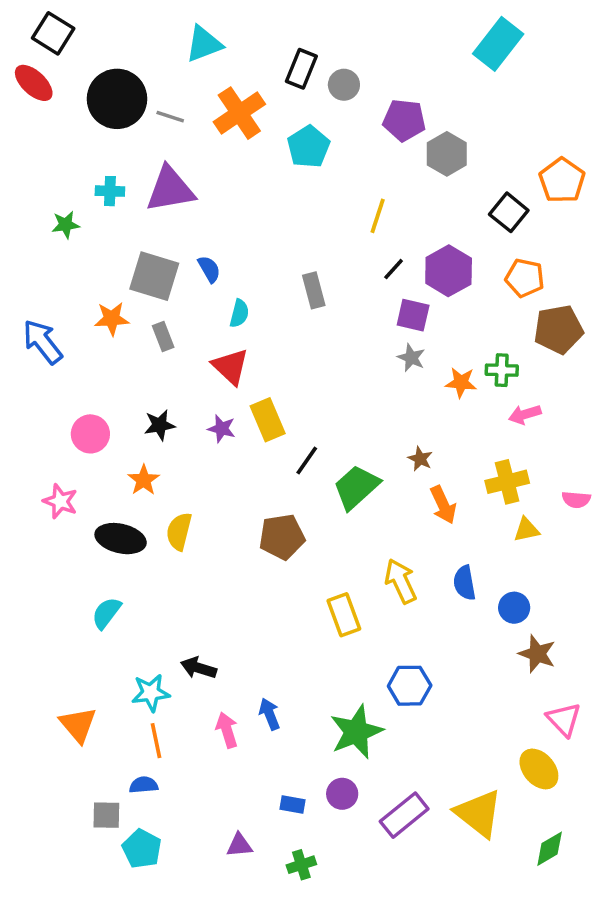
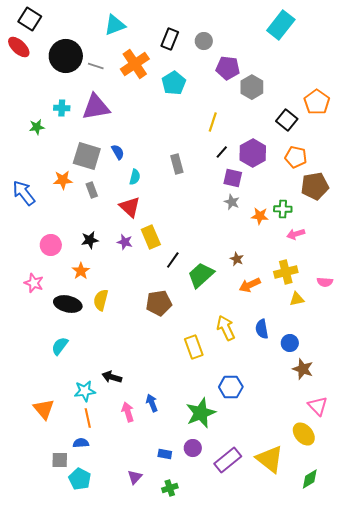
gray circle: (344, 85) -> (204, 41), moved
orange arrow: (443, 505) -> (250, 285), turned 90
purple triangle: (239, 845) -> (135, 477), turned -42

